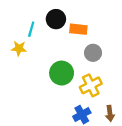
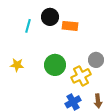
yellow star: (19, 48) -> (17, 65), moved
gray circle: (93, 53) -> (96, 60), moved

